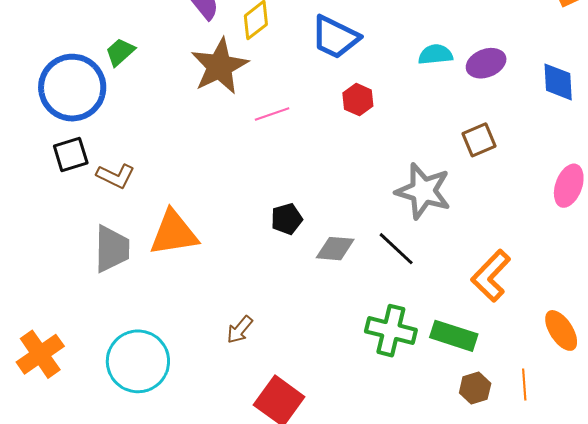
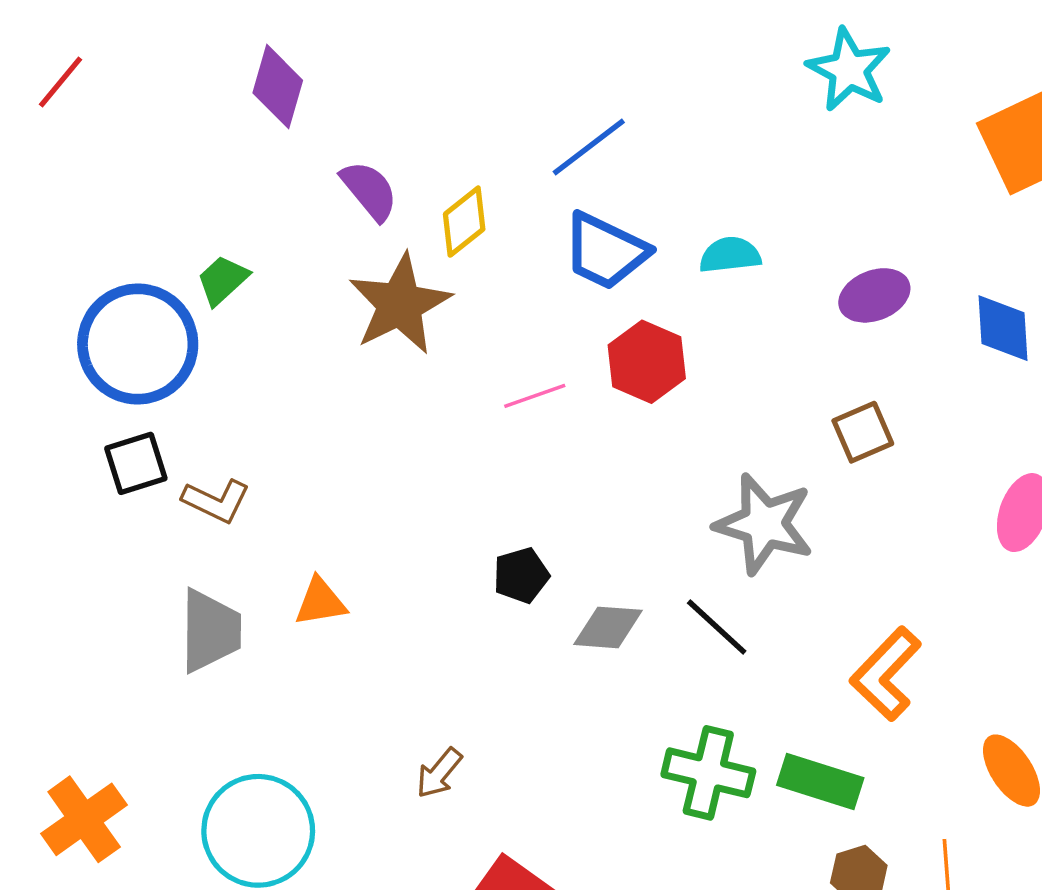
cyan semicircle: (435, 55) -> (730, 255), moved
red hexagon: (358, 100) -> (647, 362), size x1.4
pink line: (272, 114) -> (535, 396), moved
orange triangle: (174, 233) -> (320, 602), size x0.6

